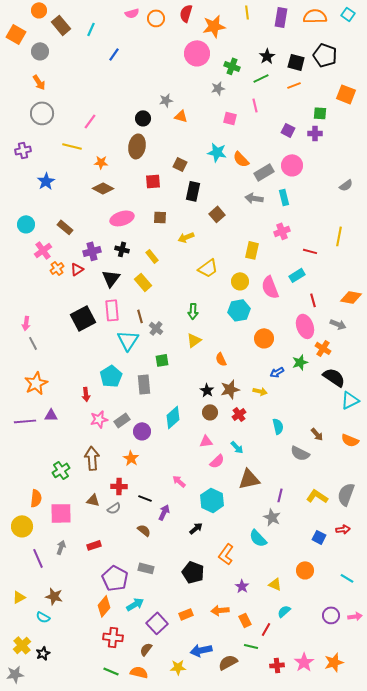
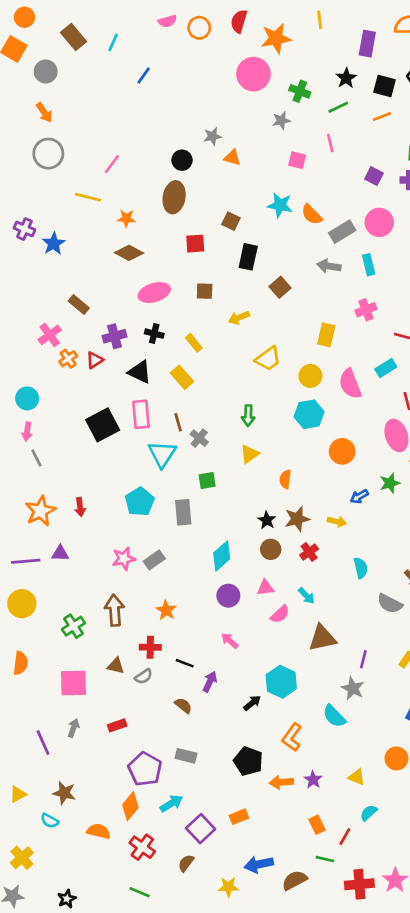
orange circle: (39, 10) -> (24, 17), moved
purple rectangle: (281, 17) -> (367, 44), moved
purple cross: (23, 150) -> (24, 229), moved, turned 35
cyan circle: (26, 224) -> (27, 398), moved
black triangle: (111, 278) -> (140, 372), turned -42
orange semicircle: (221, 359) -> (285, 479), turned 32
red arrow: (86, 394) -> (80, 507), moved
purple circle: (142, 431) -> (228, 596), moved
orange semicircle: (36, 498) -> (21, 663), moved
cyan hexagon: (212, 500) -> (281, 682), moved
yellow circle: (22, 526) -> (22, 604), moved
orange arrow: (220, 610) -> (281, 782), moved
red cross: (113, 637) -> (142, 847), turned 30
black star: (43, 653) -> (67, 899), moved
red cross: (277, 665) -> (359, 884), size x1.5
orange semicircle: (139, 672) -> (99, 831), moved

